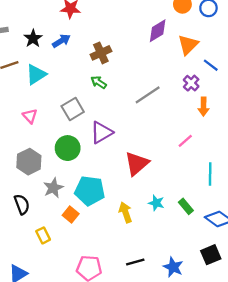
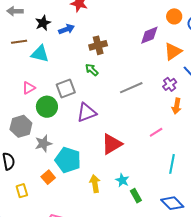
cyan triangle: (36, 75) -> (40, 54), turned 36
pink triangle: (30, 116) -> (29, 88), turned 32
green circle: (68, 148) -> (47, 107), moved
gray star: (53, 188) -> (43, 144), moved
green rectangle: (186, 206) -> (136, 196), moved

